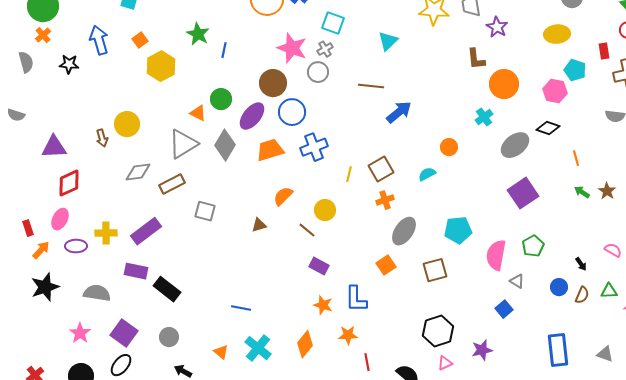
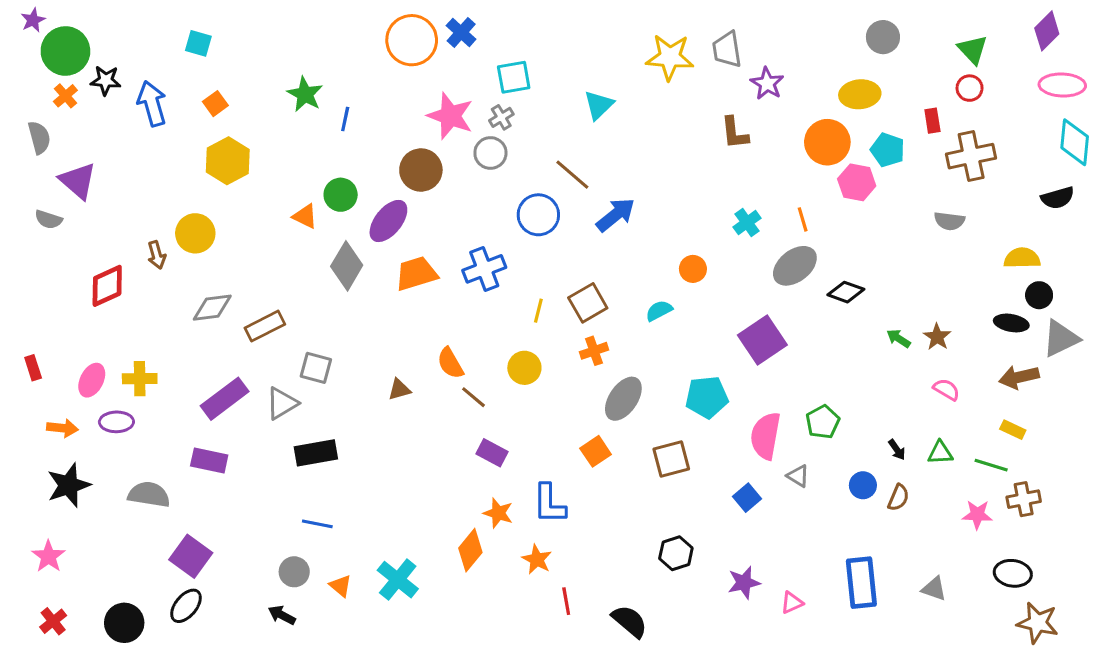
cyan square: (333, 23) -> (514, 77), turned -30
black star: (69, 64) -> (106, 80), moved
yellow hexagon: (161, 66) -> (228, 161), moved
orange circle: (504, 84) -> (827, 142), moved
brown line: (371, 86) -> (572, 175), turned 35
blue circle: (292, 112) -> (538, 215), moved
gray semicircle: (16, 115) -> (48, 219), moved
black diamond: (548, 128) -> (846, 292), moved
gray triangle: (183, 144) -> (282, 403), moved, size x0.7
purple triangle: (54, 147) -> (78, 181), moved, turned 44
orange line: (576, 158) -> (803, 219), moved
red diamond: (69, 183) -> (107, 286), moved
purple square: (523, 193) -> (762, 340), moved
orange semicircle: (283, 196) -> (450, 363), moved, turned -75
yellow circle: (325, 210) -> (524, 368), moved
red rectangle: (28, 228) -> (33, 368), moved
yellow cross: (106, 233) -> (140, 379), moved
orange arrow: (41, 250) -> (62, 428), turned 54
pink semicircle: (613, 250) -> (946, 389), moved
black rectangle: (167, 289) -> (316, 453), moved, turned -48
green triangle: (609, 291) -> (940, 453), moved
blue line: (241, 308) -> (317, 524), moved
blue square: (504, 309) -> (747, 498), moved
black hexagon: (438, 331) -> (676, 553), size x0.7
pink star: (80, 333) -> (48, 556), moved
orange star: (348, 335) -> (537, 559), turned 30
gray circle: (169, 337) -> (294, 572), moved
orange diamond: (305, 344) -> (470, 550), moved
pink triangle: (445, 363) -> (792, 603), moved

